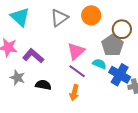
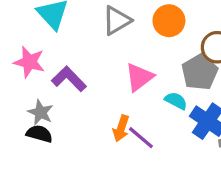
purple line: (77, 71) -> (141, 138), moved
black semicircle: (43, 85) -> (39, 134), moved
orange arrow: (74, 93) -> (121, 128), moved

